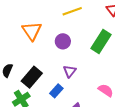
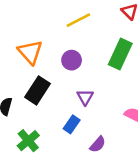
black rectangle: (32, 77) -> (37, 90), moved

